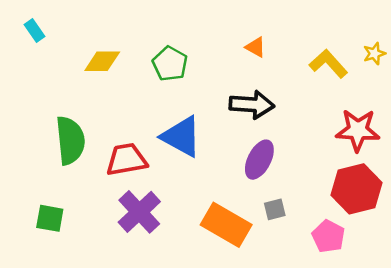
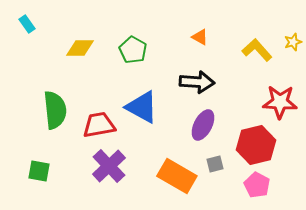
red hexagon: (356, 189) -> (256, 145), moved

